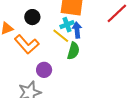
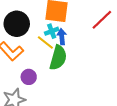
black circle: (32, 17) -> (17, 24), size x1.6
green semicircle: (73, 51) -> (58, 58), size x1.4

